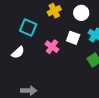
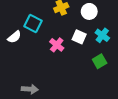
white semicircle: (18, 52) -> (14, 37), moved

